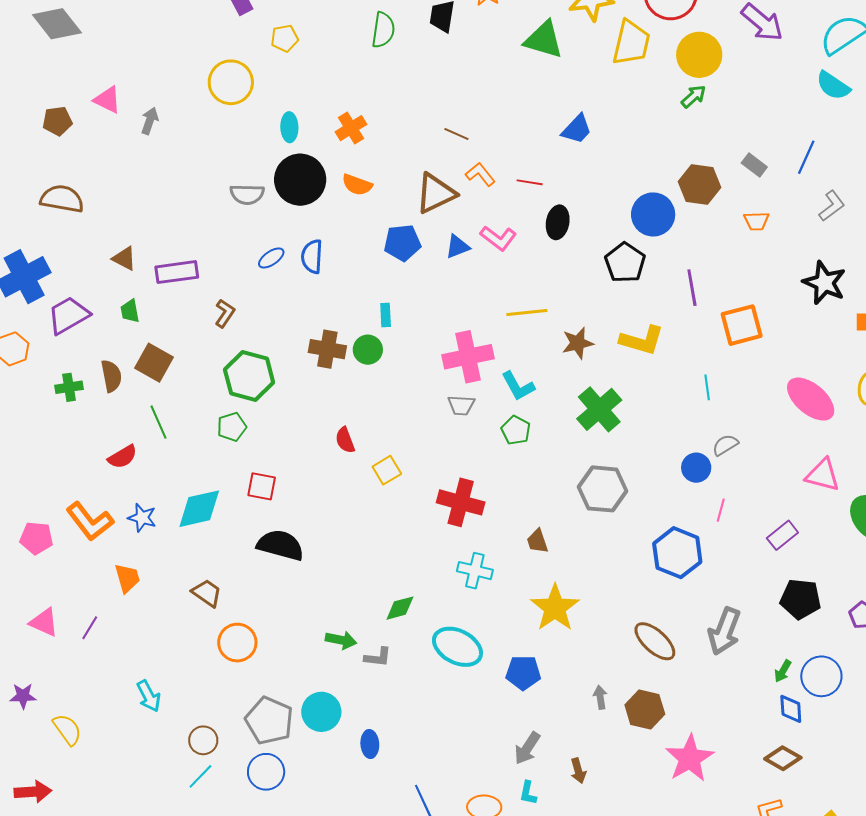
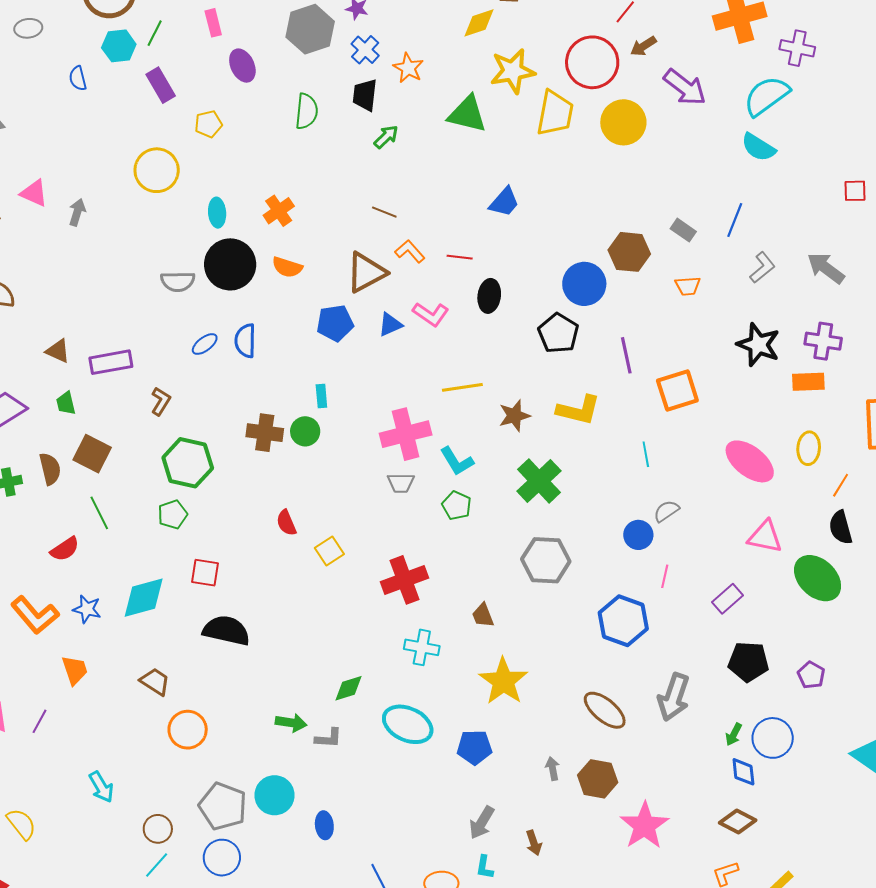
green arrow: (694, 96) -> (386, 137), moved
red cross: (461, 502) -> (405, 580), turned -33

